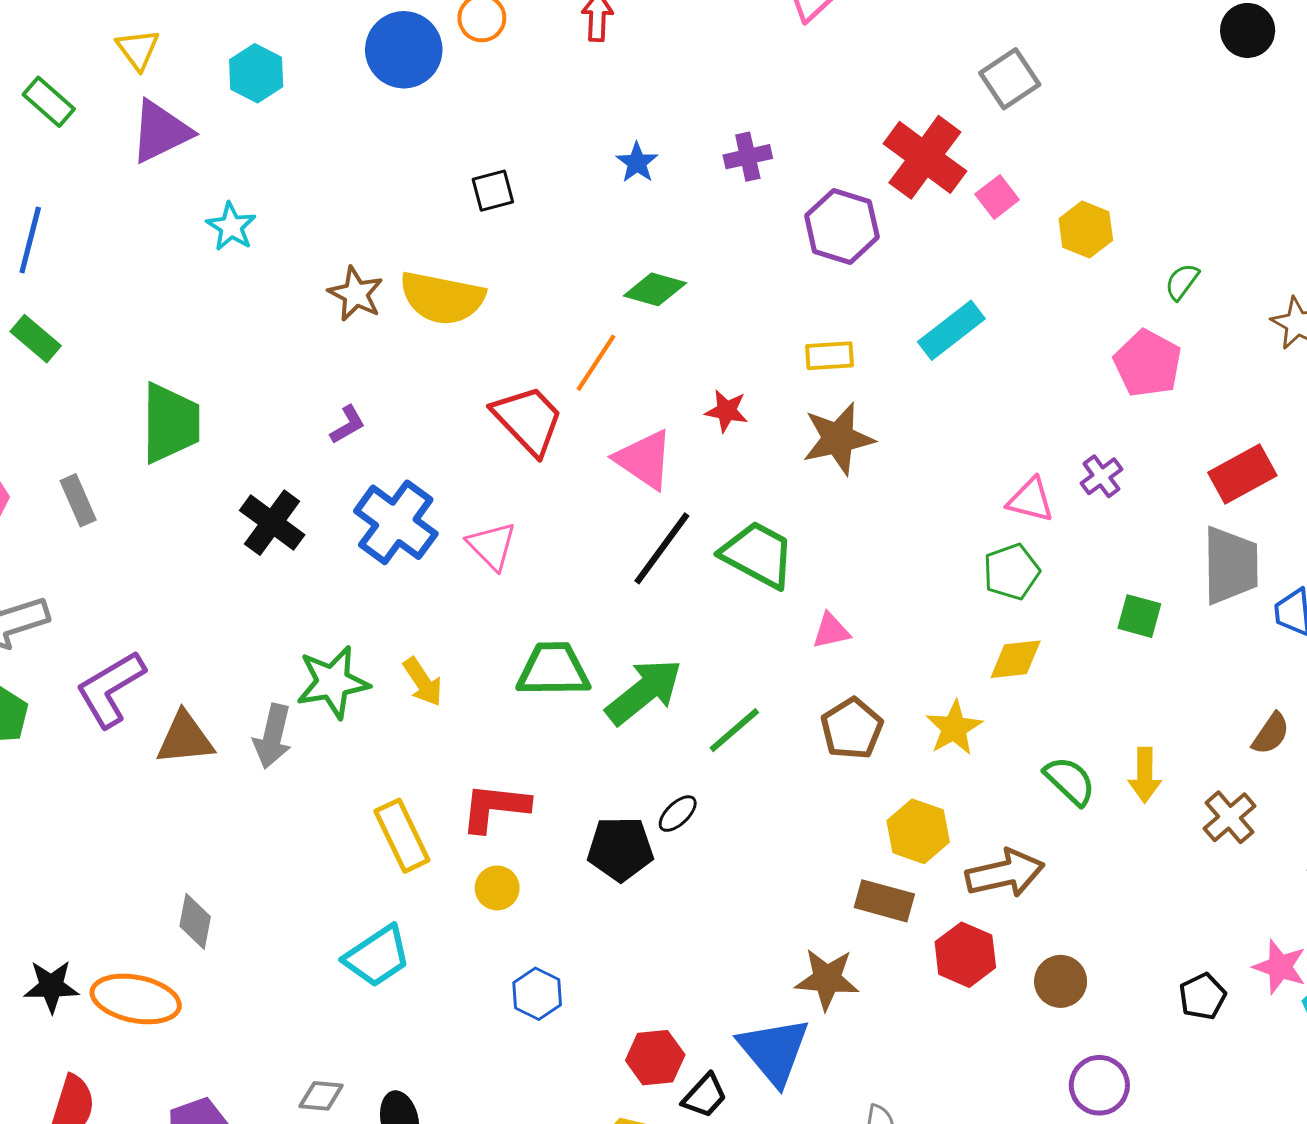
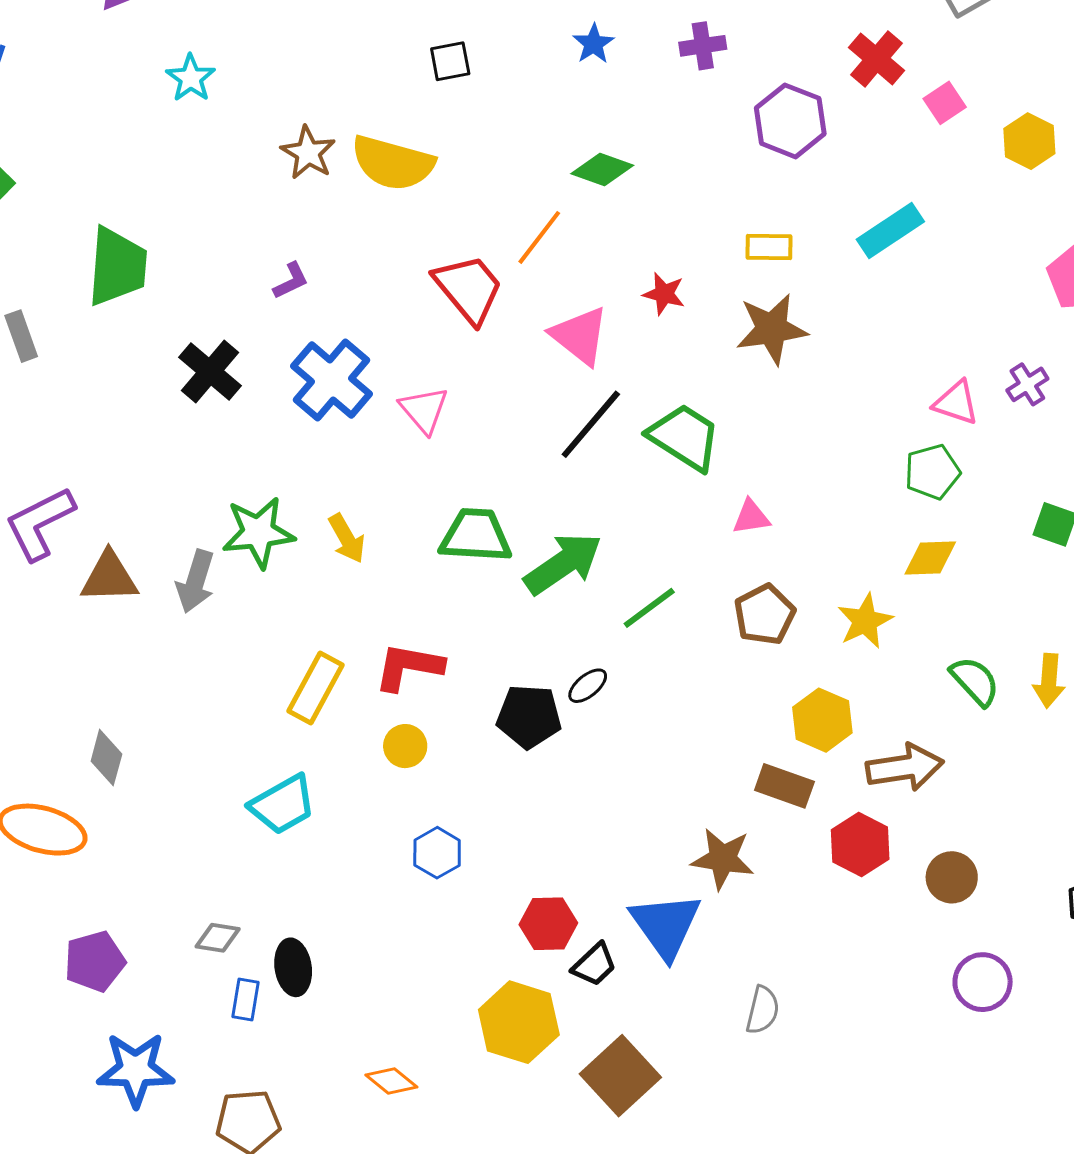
red cross: (925, 157) -> (877, 59), size x0.7
yellow rectangle: (402, 836) -> (315, 688), turned 50

